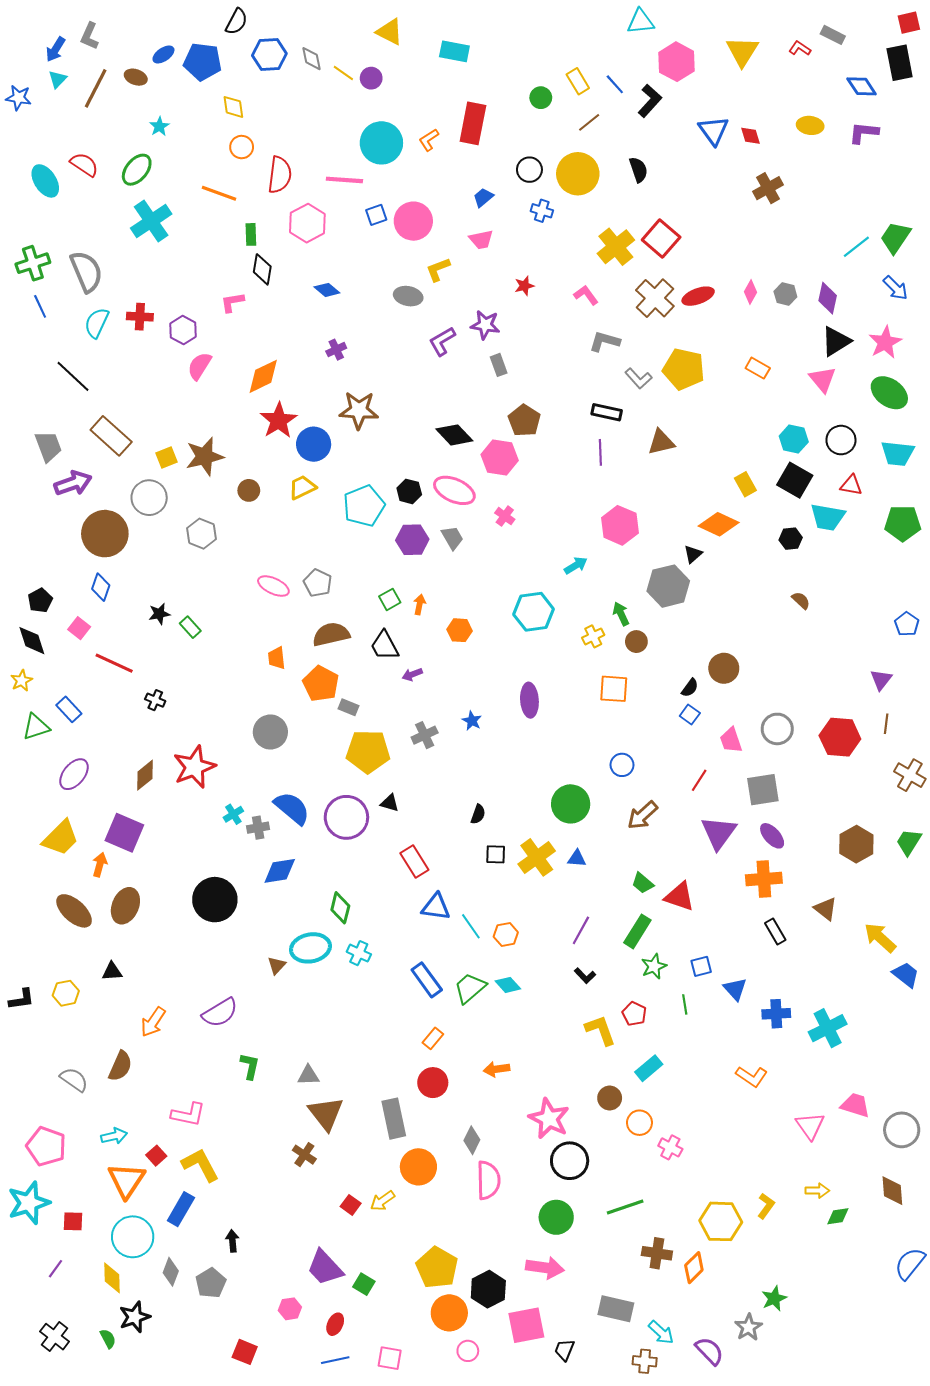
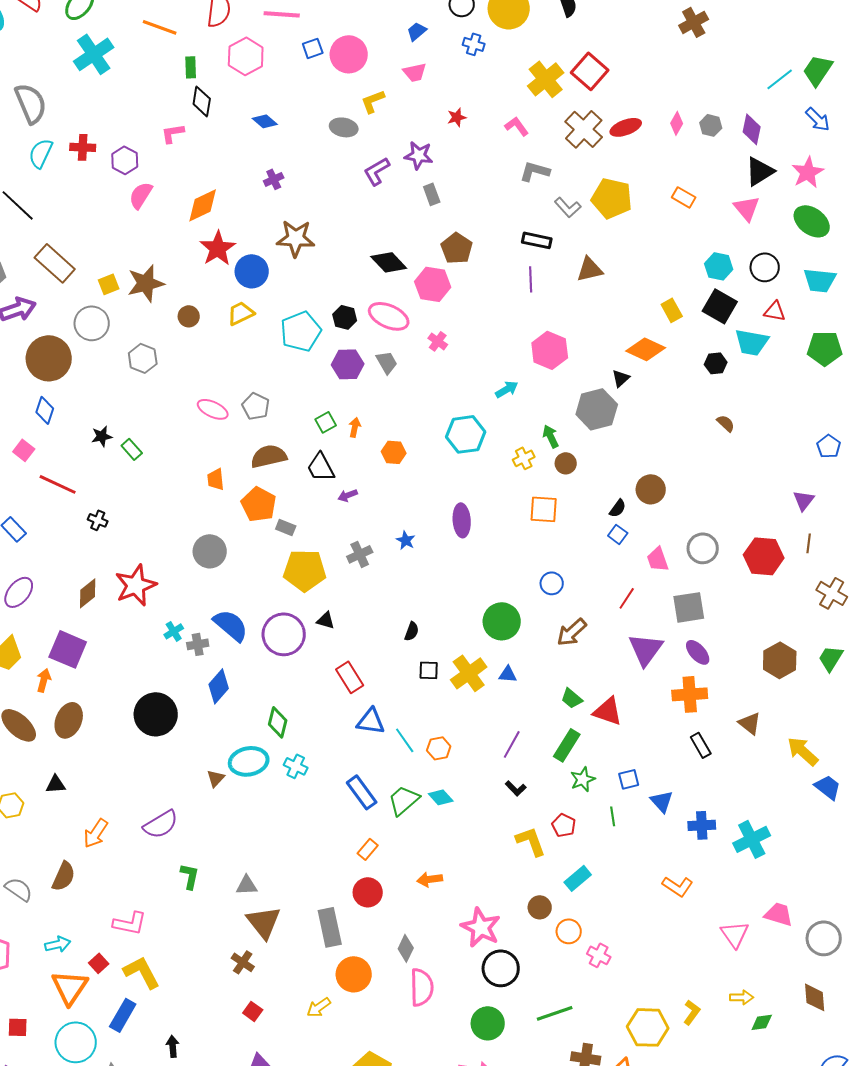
blue diamond: (280, 871) -> (219, 686), turned -40
red square: (351, 1205) -> (253, 1011), moved

